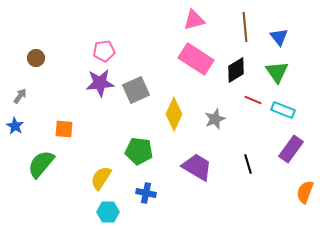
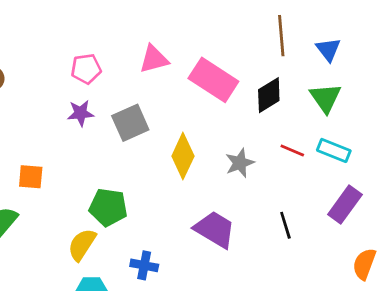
pink triangle: (194, 20) -> (154, 59), moved
purple star: (100, 83) -> (81, 113), size x0.7
red line: (253, 100) -> (292, 150), moved
green pentagon: (139, 151) -> (108, 207), moved

